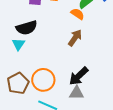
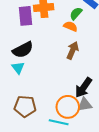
orange circle: (43, 80) -> (68, 107), moved
brown pentagon: (18, 83) -> (25, 106), turned -30

